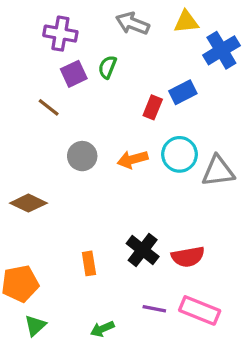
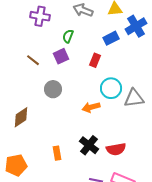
purple square: (74, 74) -> (61, 56), moved
blue rectangle: (183, 92) -> (111, 38), moved
orange arrow: (133, 159) -> (91, 107), moved
brown diamond: (28, 203) -> (21, 117), turned -60

